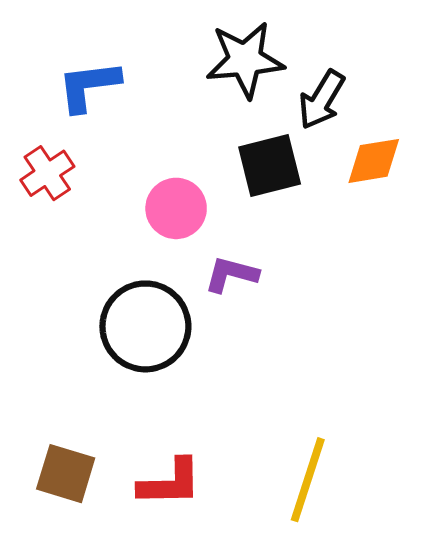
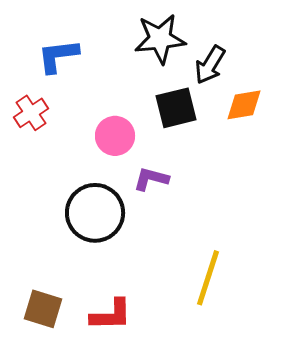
yellow line: (308, 480) -> (208, 278), moved

